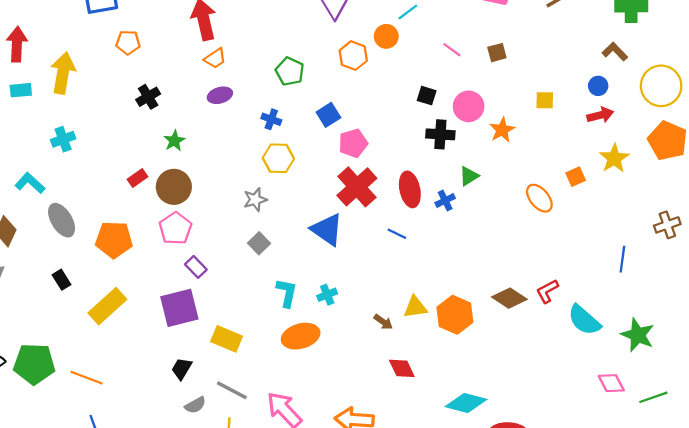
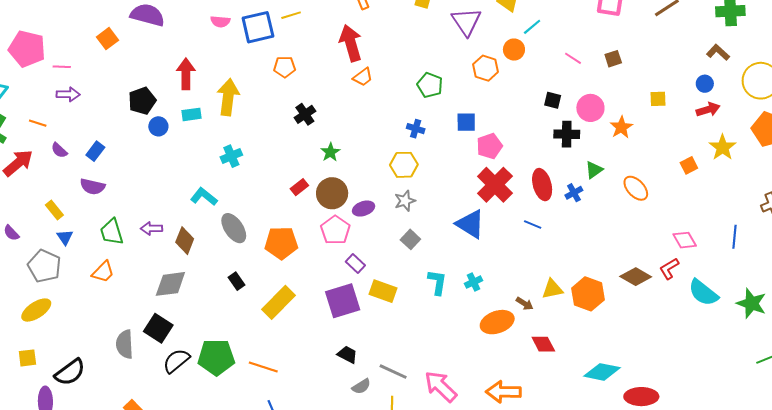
purple ellipse: (220, 95) -> (364, 209), moved
blue square: (328, 115) -> (466, 122), turned 35
yellow hexagon: (278, 158) -> (404, 165), moved
orange ellipse: (539, 198) -> (636, 188), moved
orange ellipse: (301, 336) -> (497, 322), moved
yellow rectangle: (227, 339) -> (383, 291), moved
black trapezoid: (182, 369) -> (347, 355), turned 90
pink diamond: (611, 383) -> (685, 240), moved

